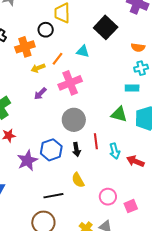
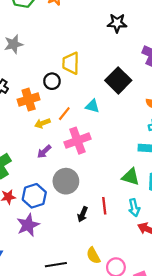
gray circle: (74, 120) -> (66, 181), moved
blue hexagon: (51, 150) -> (34, 196), moved
black arrow: (76, 150) -> (83, 214), turned 32
cyan arrow: (115, 151) -> (134, 208), moved
yellow semicircle: (78, 180) -> (93, 255), moved

